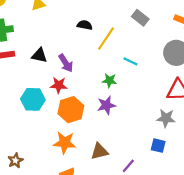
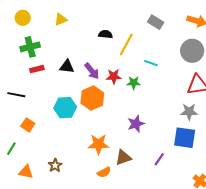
red star: (59, 85) -> (114, 76), moved
purple star: (106, 105) -> (136, 124), moved
orange hexagon: (71, 110) -> (92, 98), moved
blue square: (158, 146) -> (185, 138), size x1.6
brown triangle: (100, 151) -> (123, 158), moved

